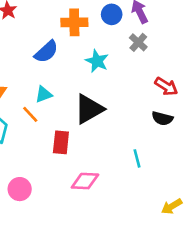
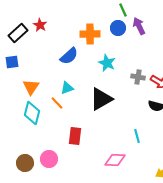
gray cross: (138, 42) -> (138, 77), moved, turned -32
red rectangle: (61, 142) -> (75, 136), moved
pink diamond: (85, 181) -> (115, 160), moved

